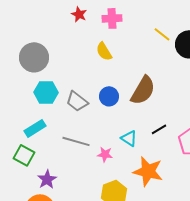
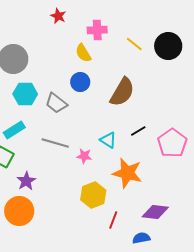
pink cross: (112, 18) -> (97, 30), moved
yellow line: (162, 34) -> (134, 44), moved
blue circle: (109, 96) -> (80, 82), moved

